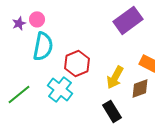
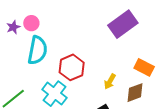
yellow arrow: (115, 77) -> (110, 81), size x0.7

